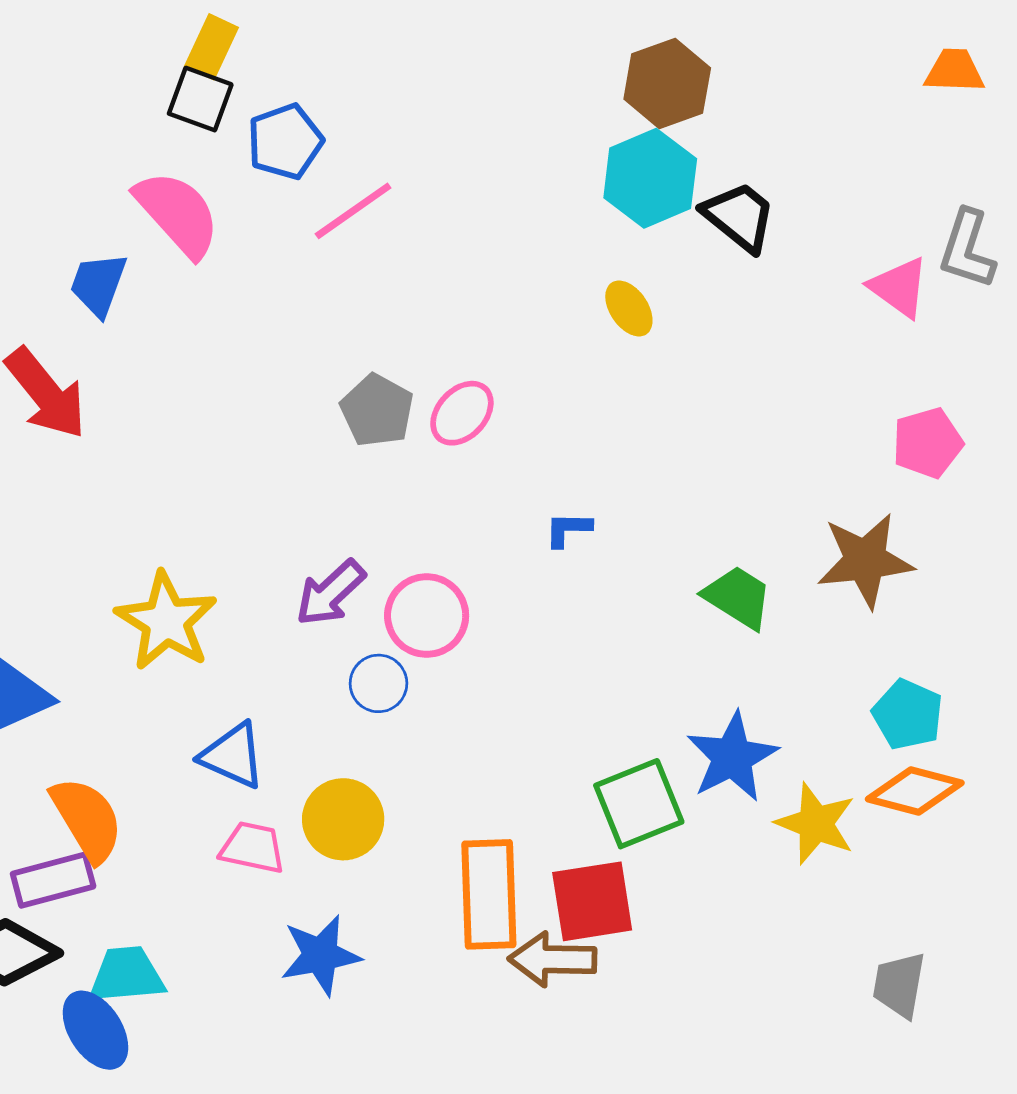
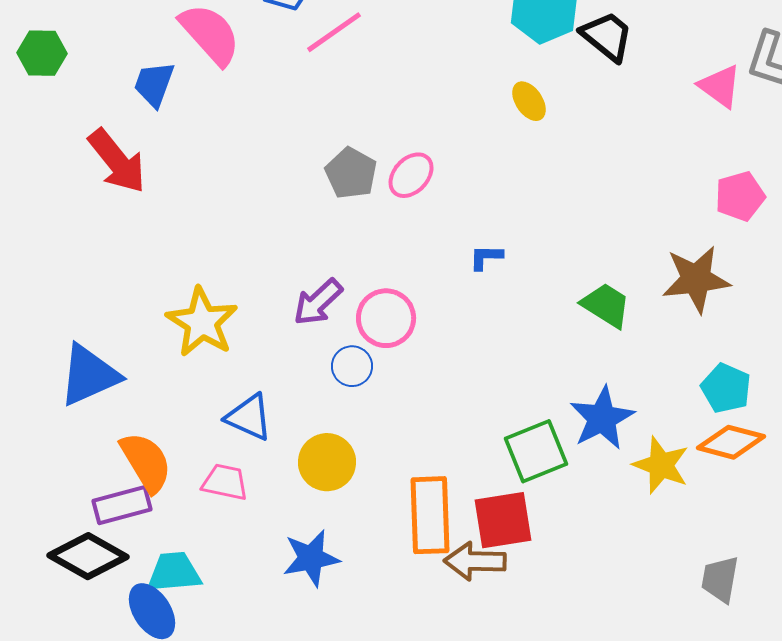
pink trapezoid: (253, 848) -> (225, 482), moved

